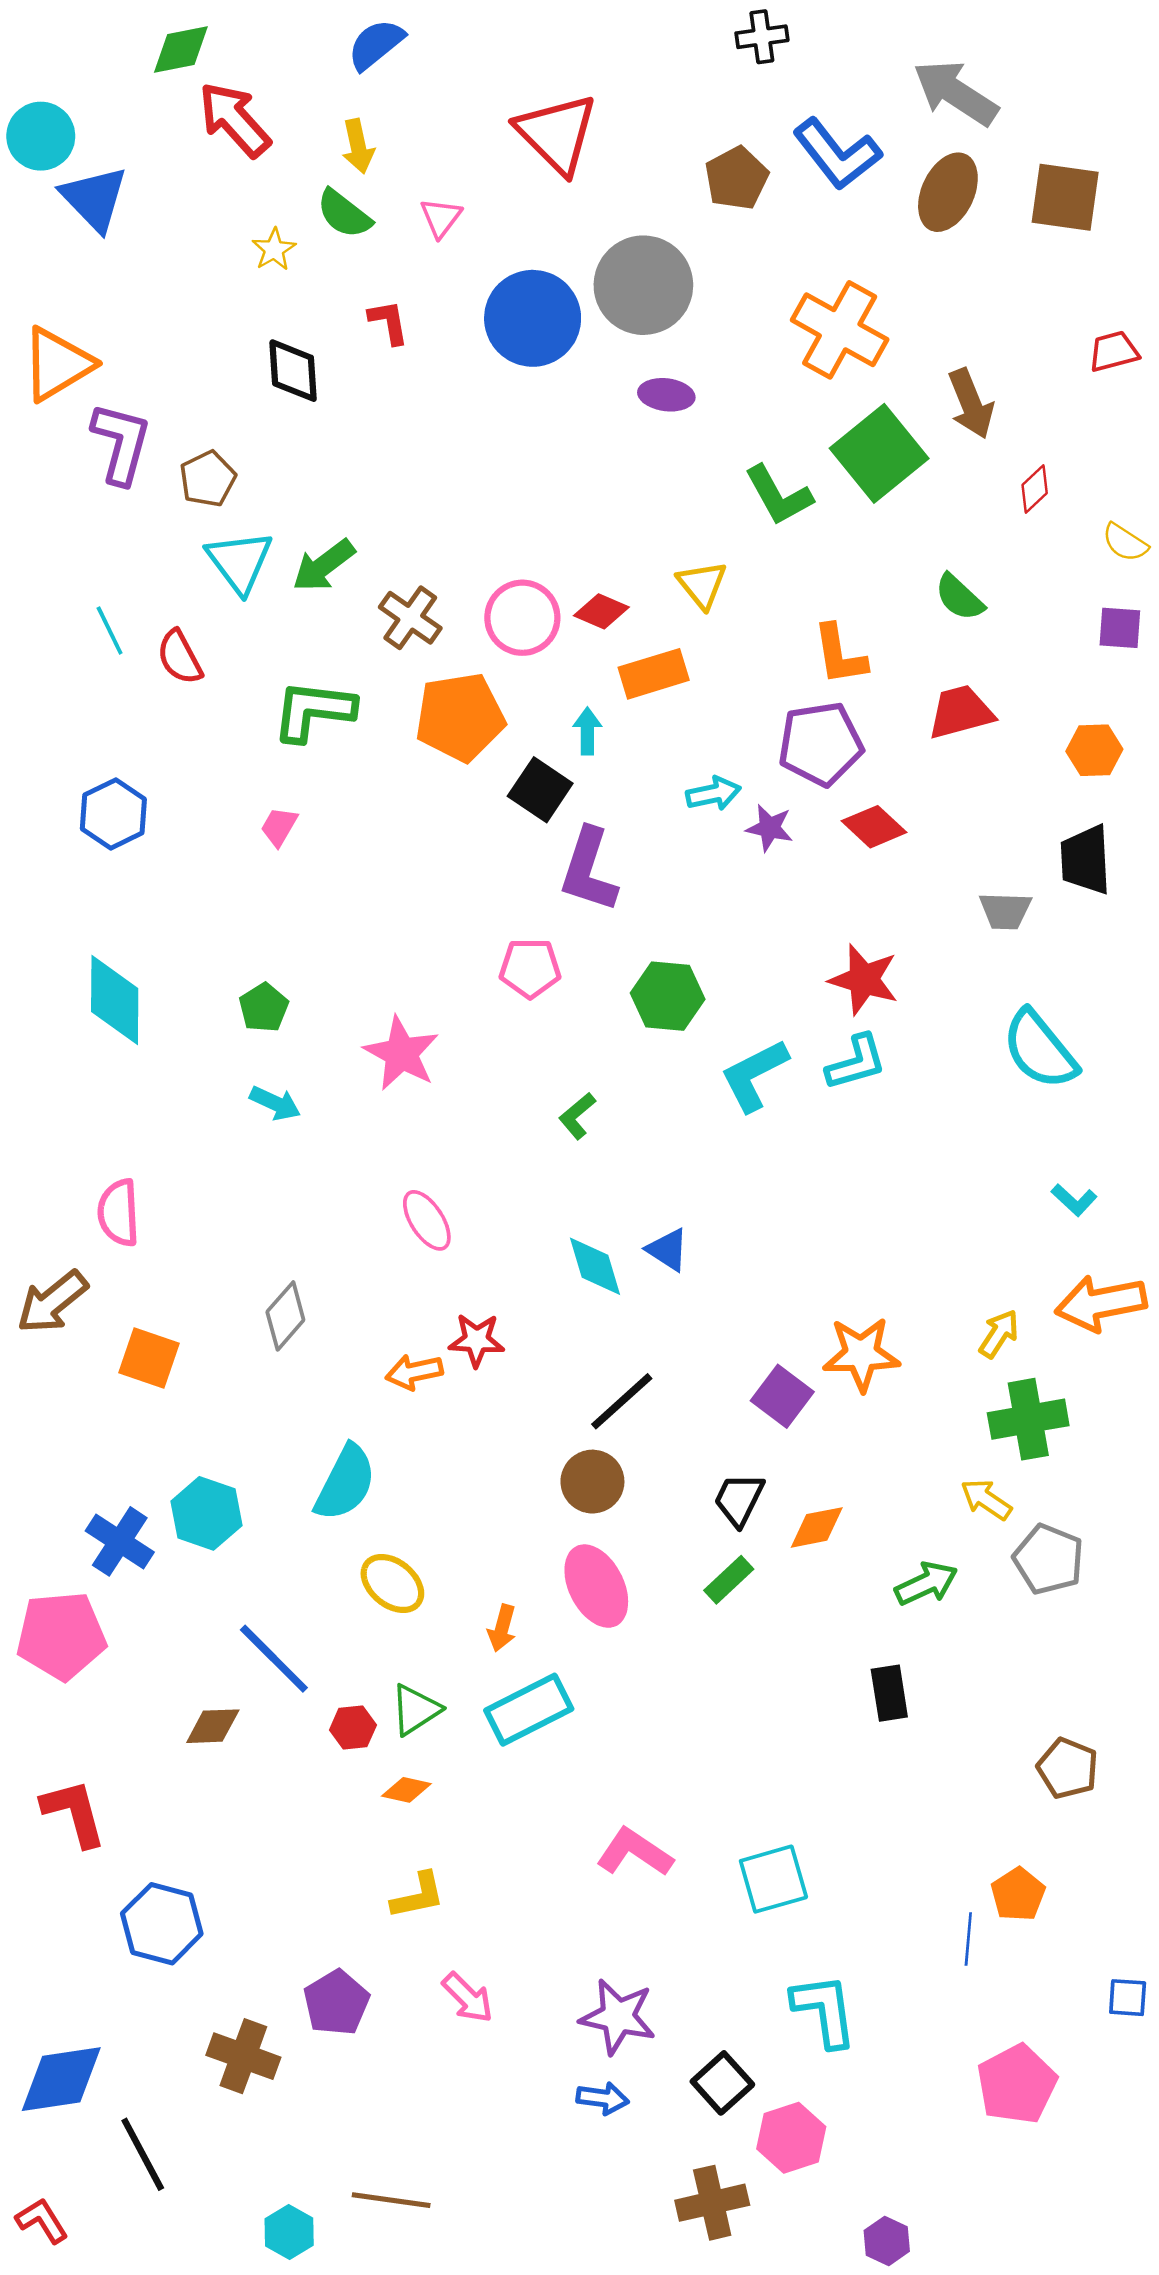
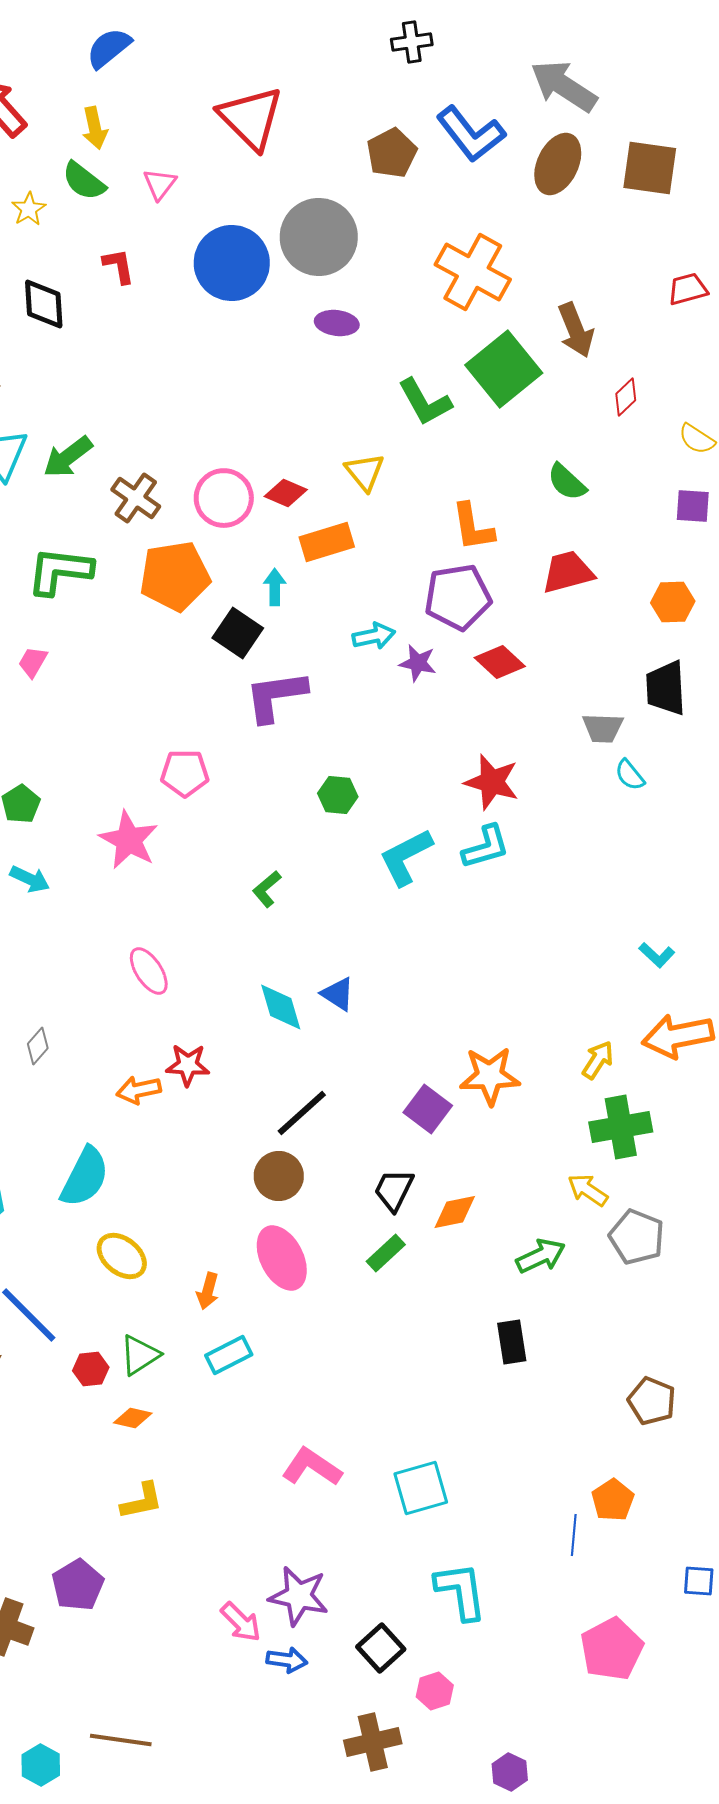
purple L-shape: (589, 870) -> (276, 696), turned 64
pink pentagon: (530, 968) -> (185, 773), moved
green hexagon: (668, 996) -> (338, 795), size x0.7
cyan semicircle: (1040, 1050) -> (630, 775), moved, size x0.5
gray diamond: (285, 1316) -> (38, 1046), size x0.7
cyan rectangle: (529, 1710) -> (229, 1355), size x0.7
pink arrow: (468, 1998) -> (241, 1622), moved
pink hexagon: (791, 2138) -> (435, 1691), size x0.7

